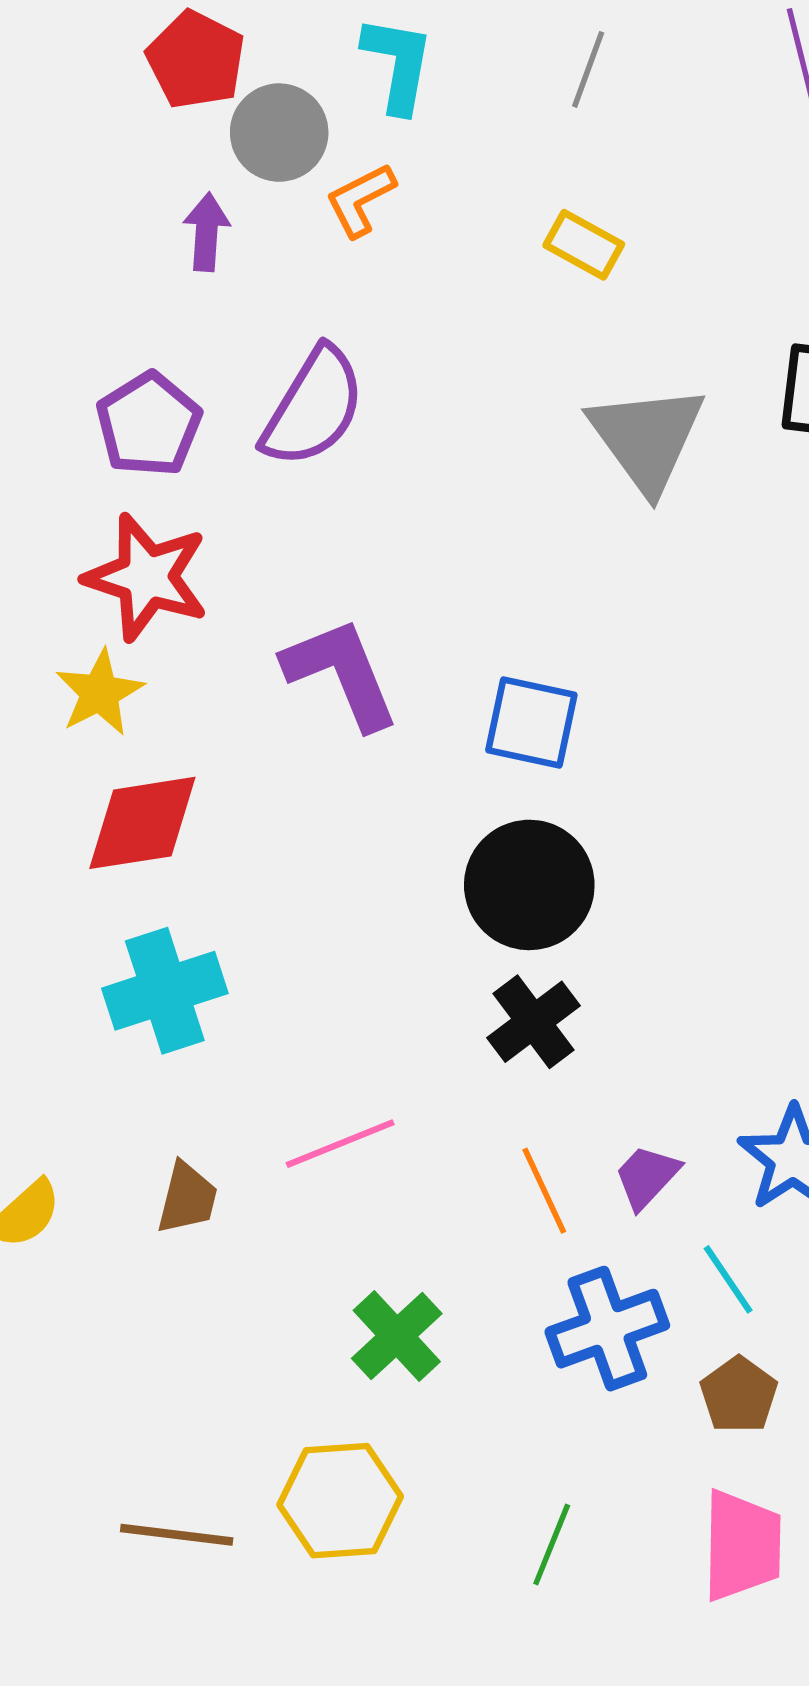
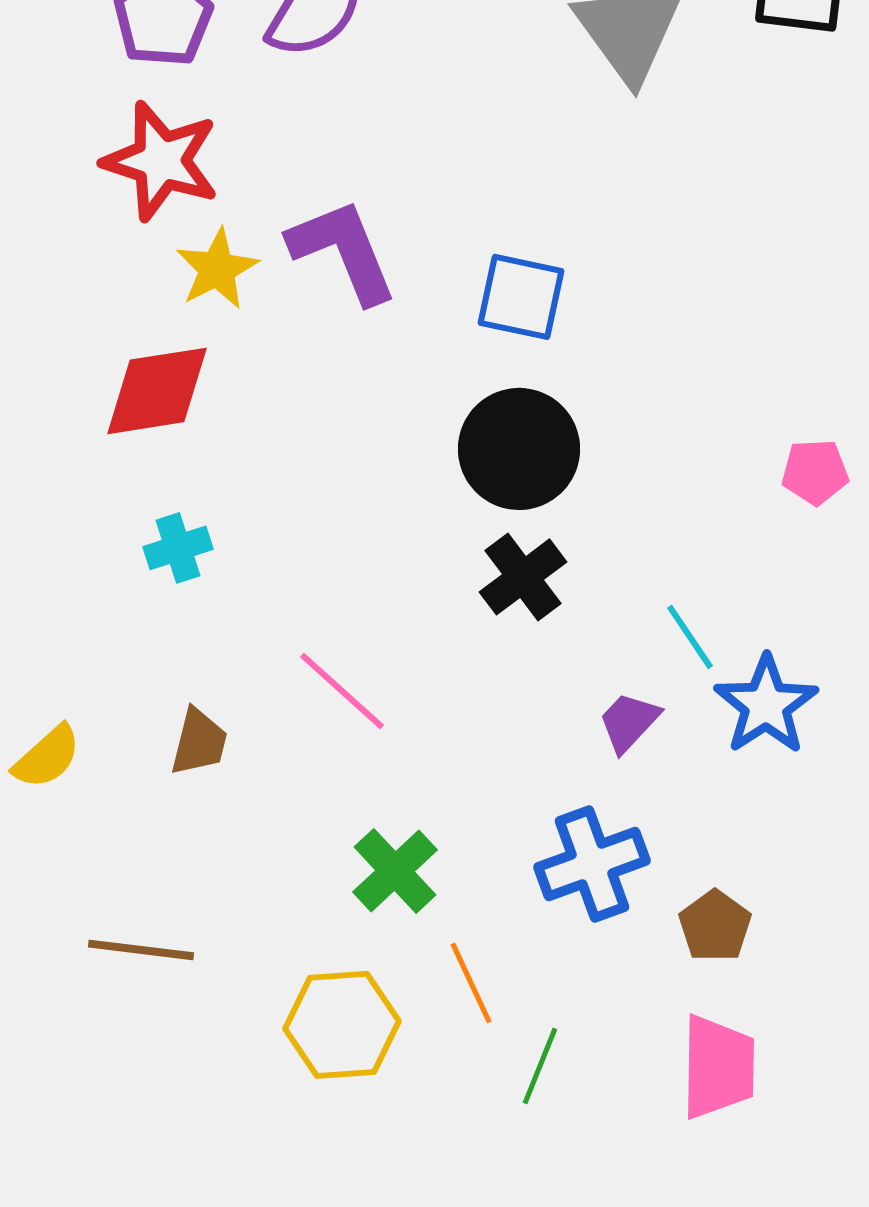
yellow star: (100, 693) -> (217, 269), moved
cyan cross: (165, 991) -> (178, 548), size x0.6
pink line: (340, 1144) -> (342, 691), turned 64
orange line: (544, 1191) -> (471, 983), moved
cyan line: (728, 1279) -> (690, 637), moved
brown line: (177, 1535) -> (141, 950), moved

